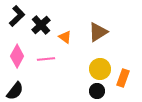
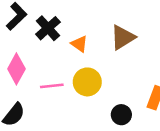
pink line: (46, 59) -> (52, 86), moved
yellow circle: (100, 69) -> (87, 82), moved

